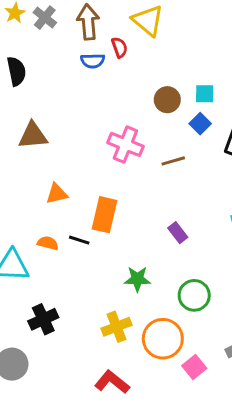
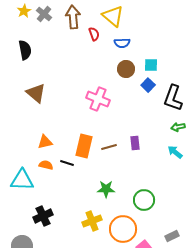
blue semicircle: (93, 61) -> (122, 43), moved
brown triangle: (33, 136) -> (36, 93), turned 45
brown line: (173, 161) -> (109, 147), moved
orange triangle: (57, 194) -> (45, 142), moved
purple rectangle: (178, 233) -> (135, 143), moved, turned 32

